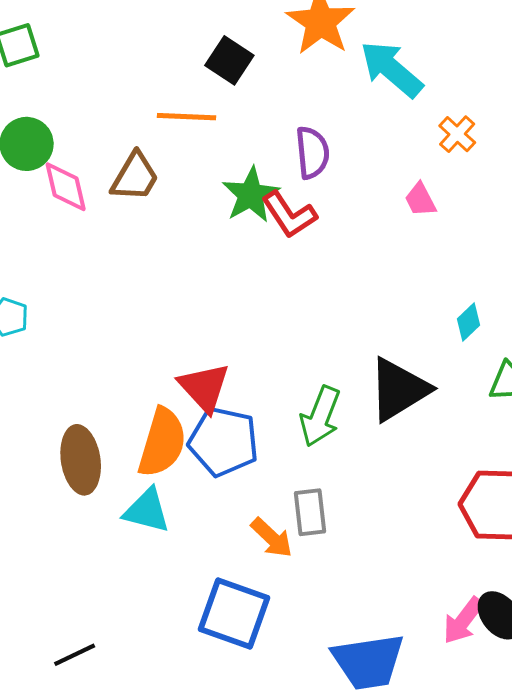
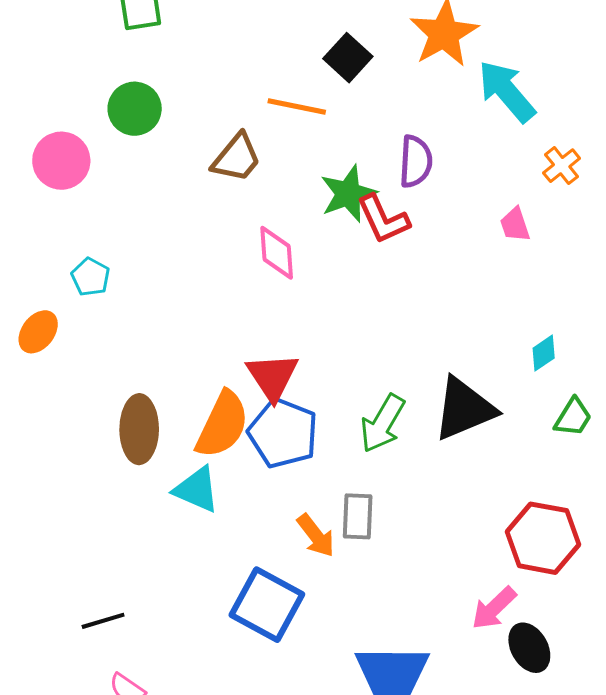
pink diamond: (66, 187) -> (277, 253), moved
pink arrow: (463, 621) -> (494, 608), moved

